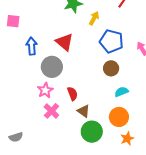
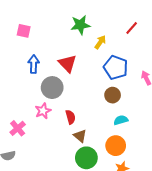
pink square: (13, 21) -> (24, 31), moved
pink cross: (51, 111) -> (18, 128), moved

